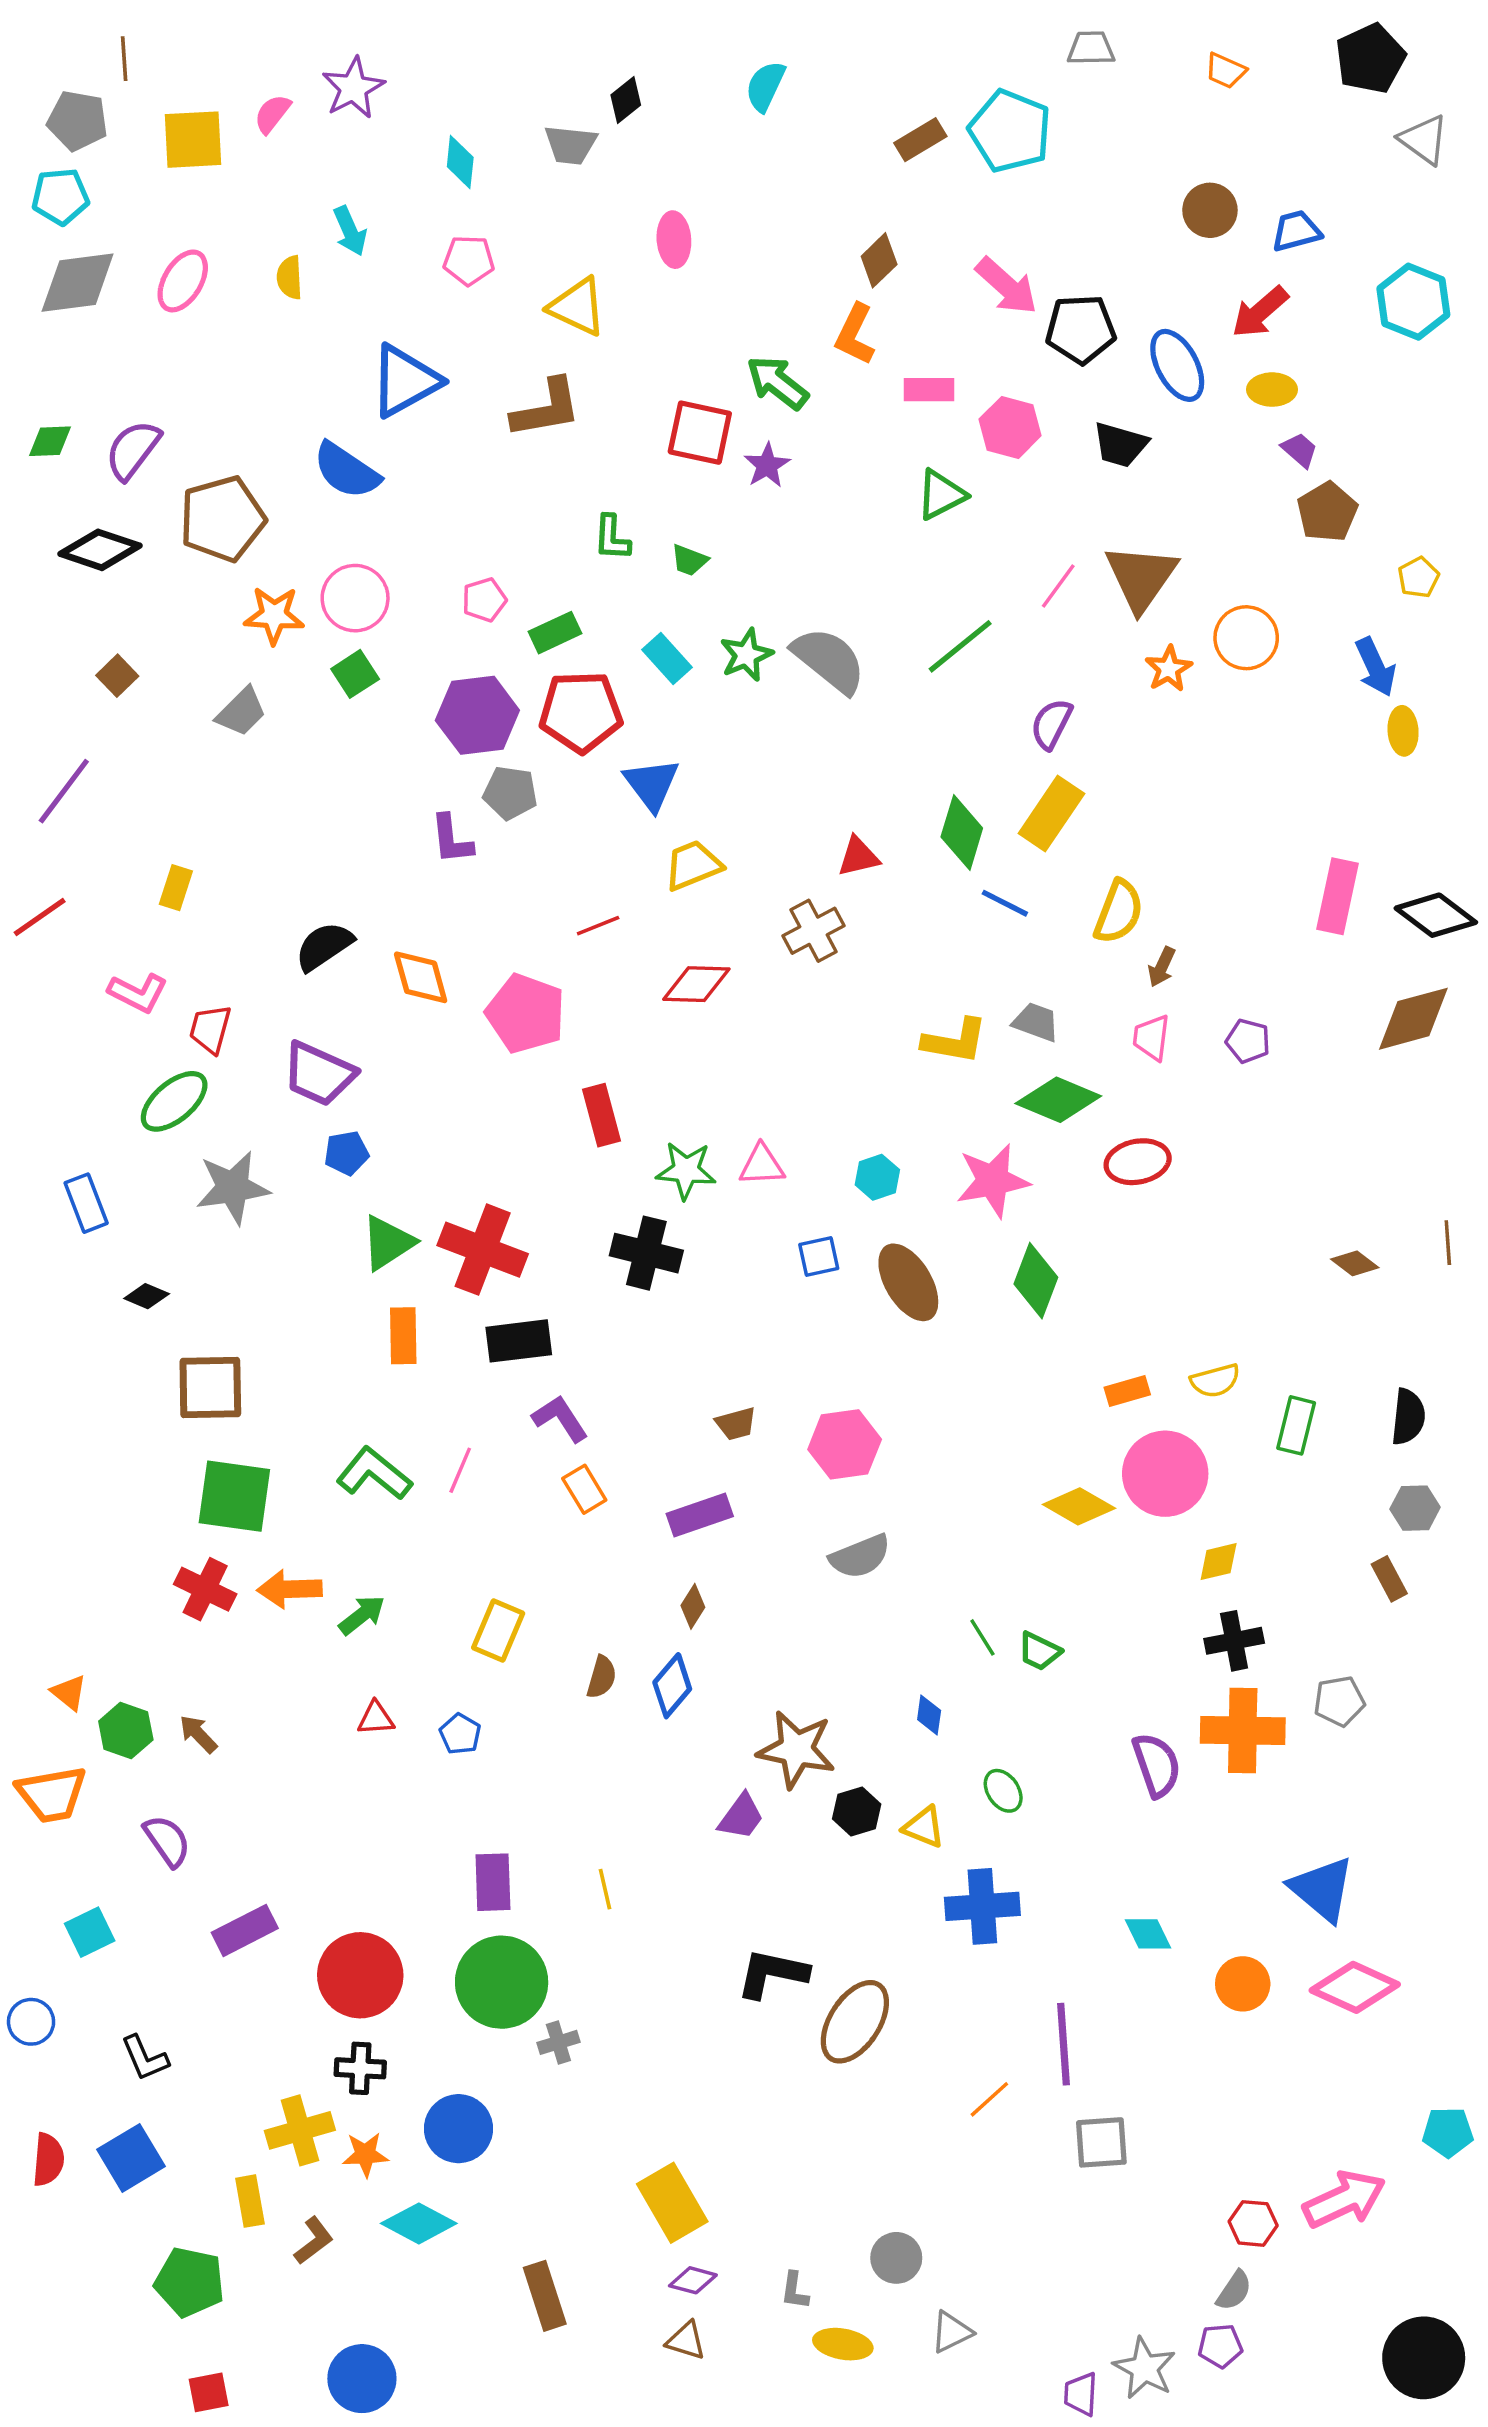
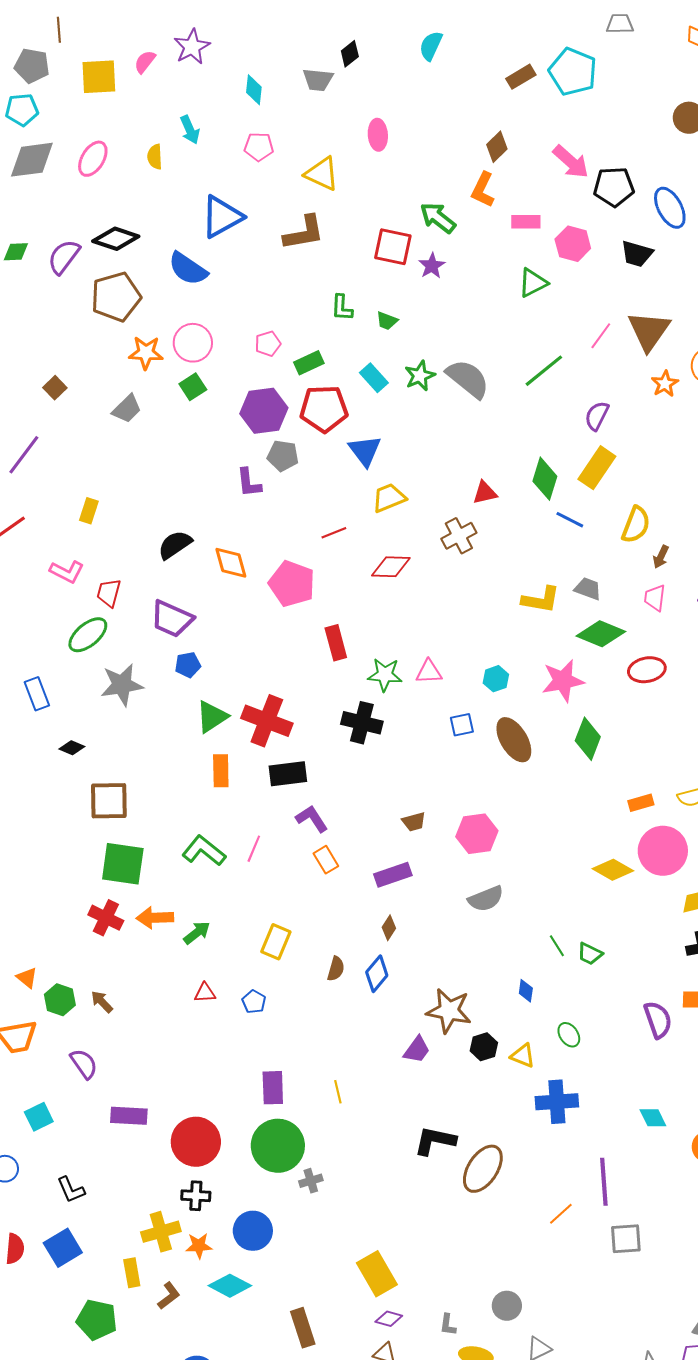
black diamond: (100, 550) -> (116, 239), moved
purple rectangle: (245, 1930) -> (129, 1116), turned 30

